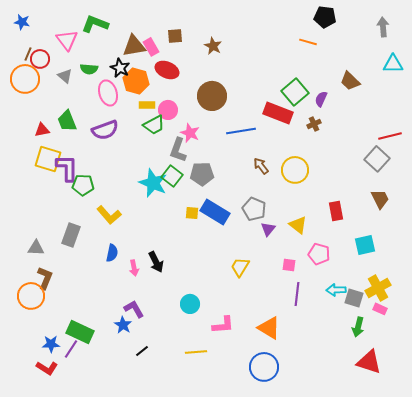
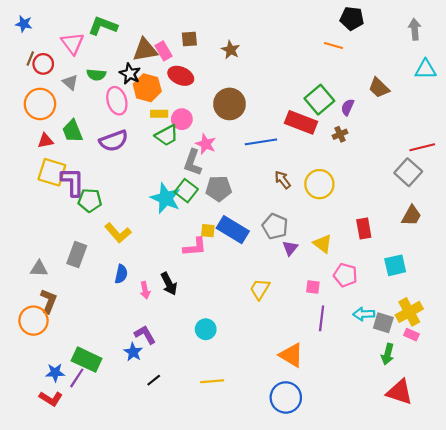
orange circle: (25, 79) -> (40, 104), moved
brown trapezoid: (380, 199) -> (411, 216), turned 55
pink L-shape: (223, 325) -> (195, 247), moved

